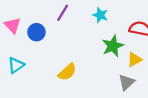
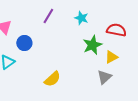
blue circle: (36, 32) -> (24, 43), moved
yellow semicircle: (67, 72) -> (52, 79), moved

